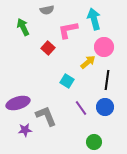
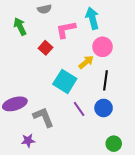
cyan square: (67, 81) -> (65, 81), size x1.6
purple star: (25, 130) -> (28, 141), moved
green circle: (94, 142) -> (114, 144), moved

